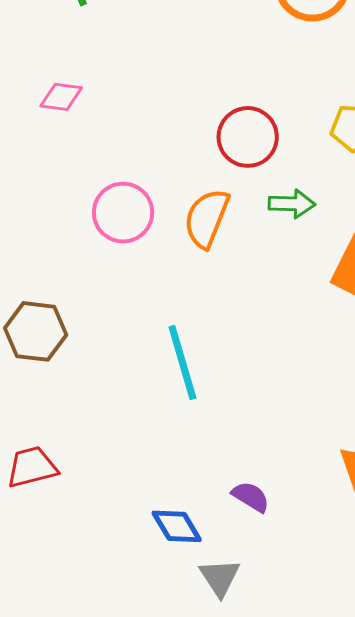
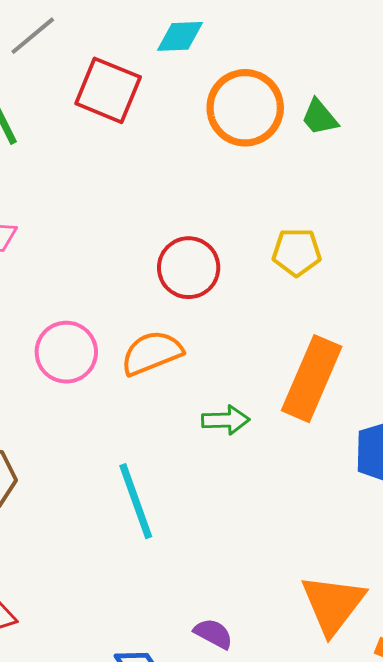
green arrow: (292, 204) -> (226, 420), moved
orange semicircle: (207, 218) -> (152, 353), turned 50

